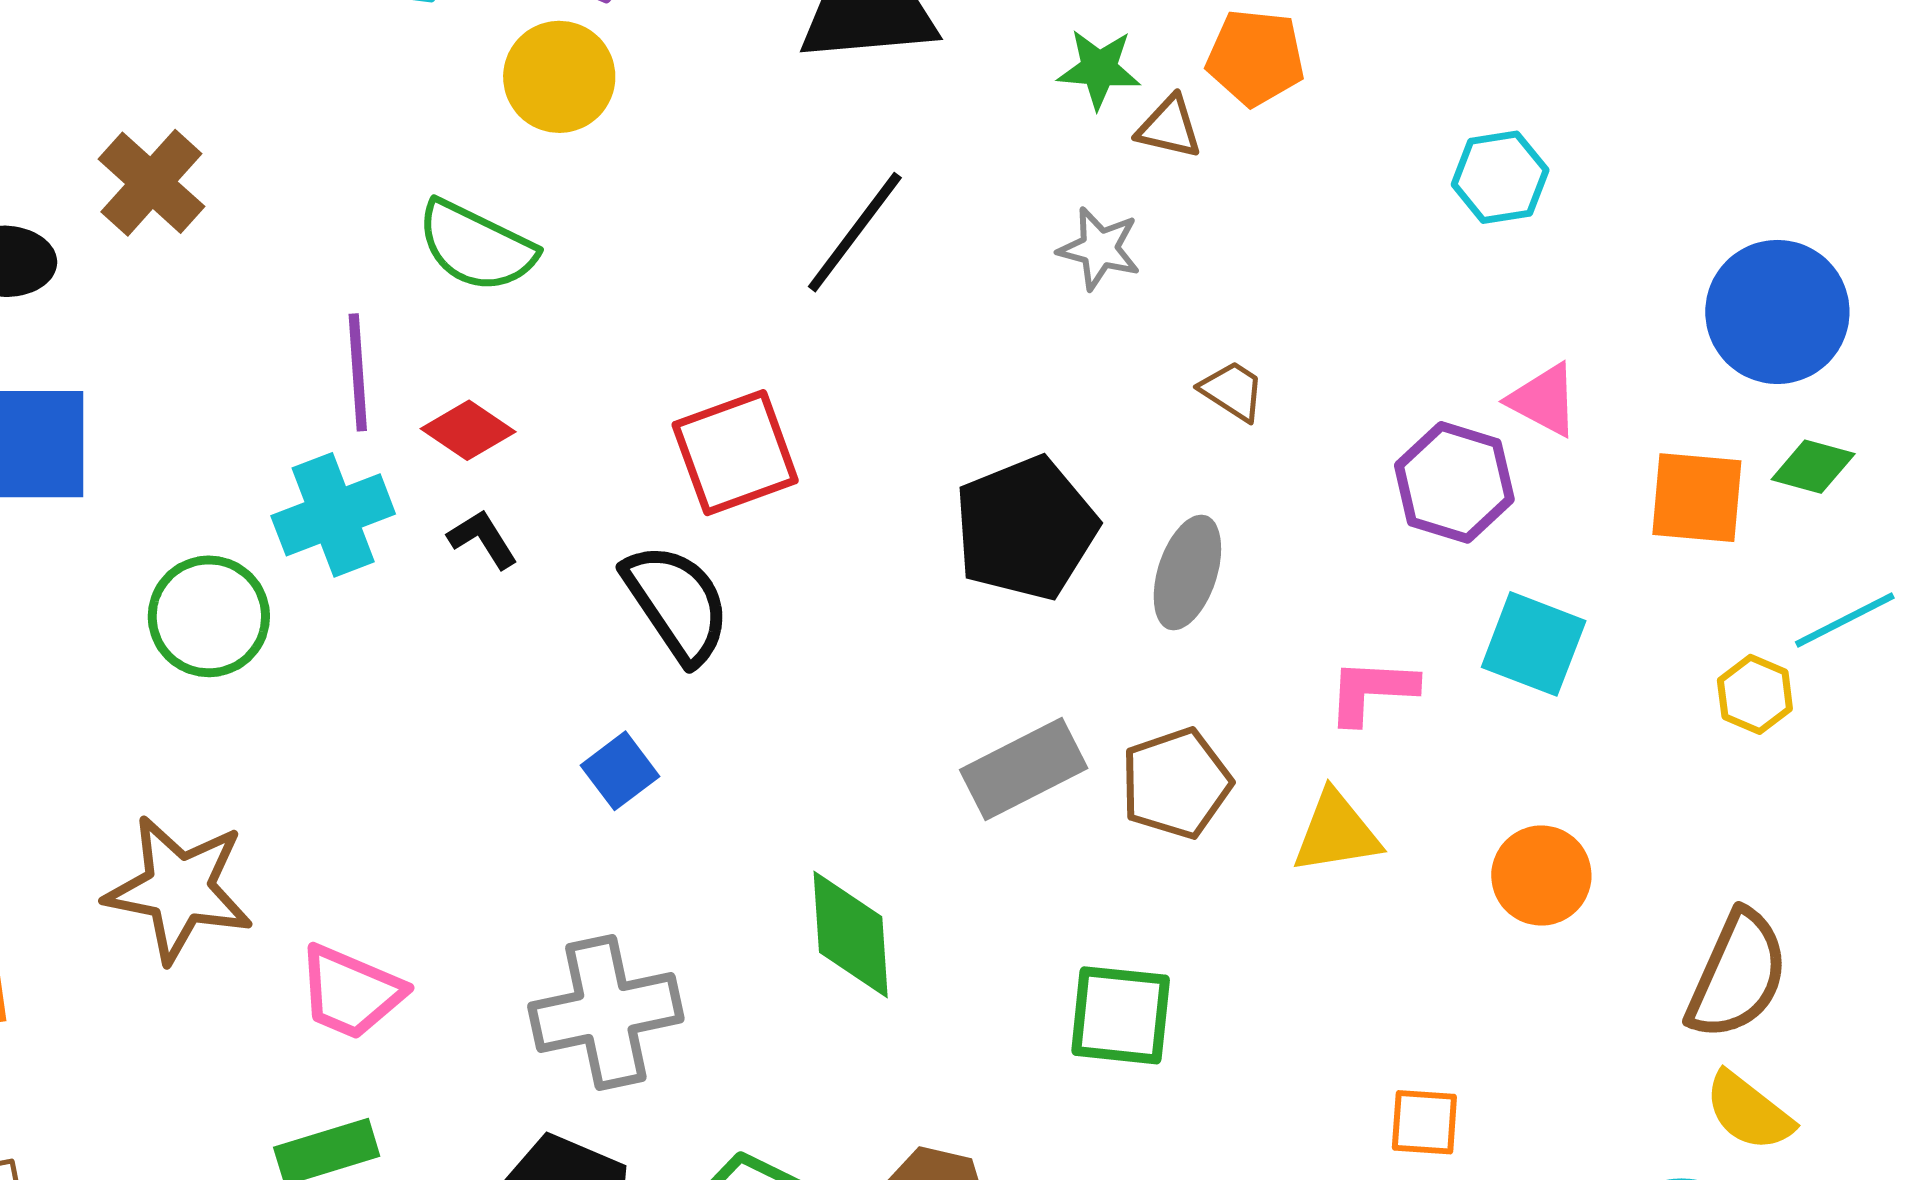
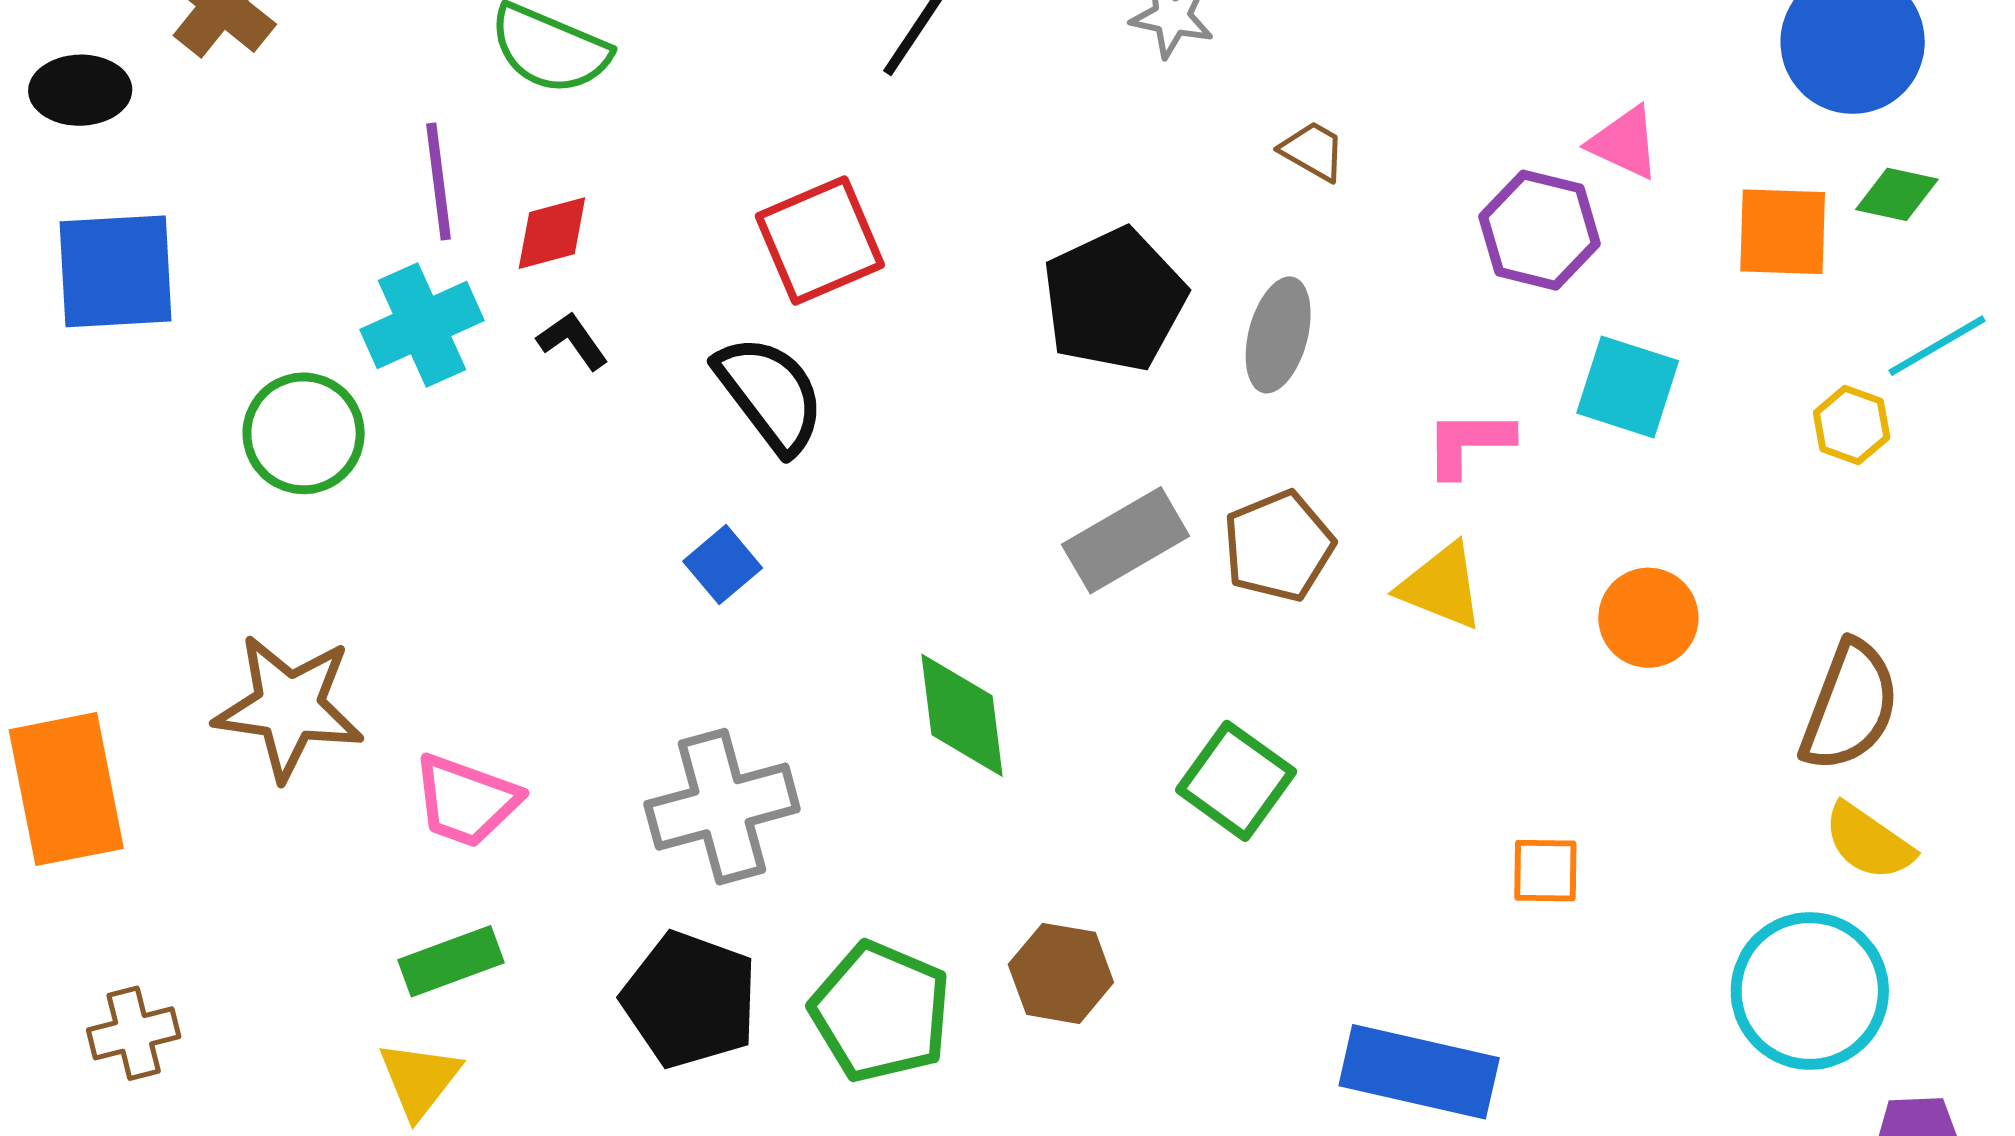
red diamond: (468, 430) -> (552, 233), turned -46
yellow triangle: (1336, 832) -> (1441, 586), turned 34
green square: (1121, 1015) -> (1236, 781), turned 33

